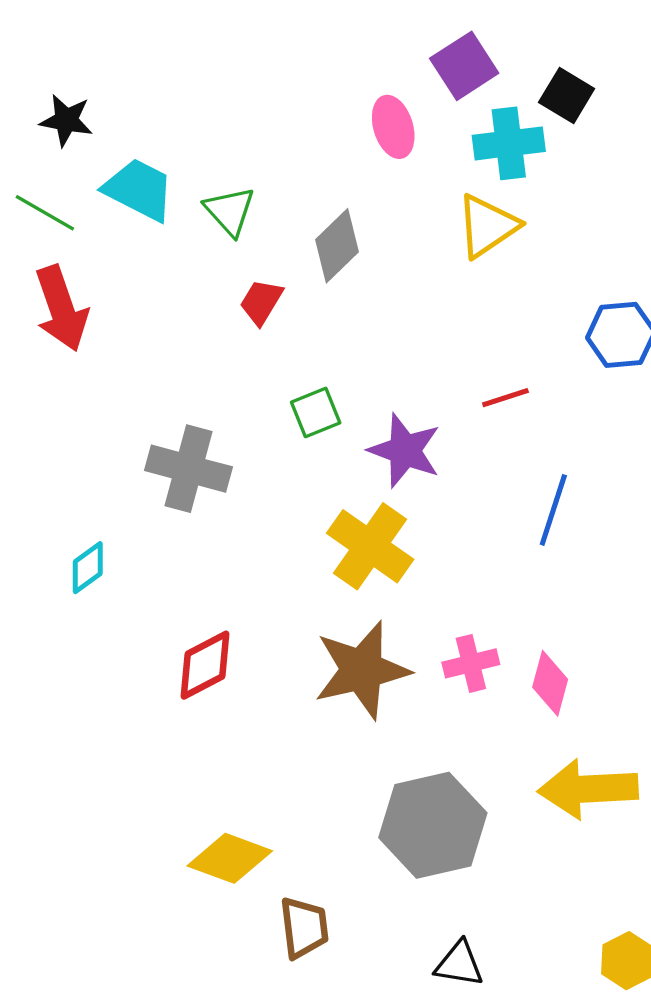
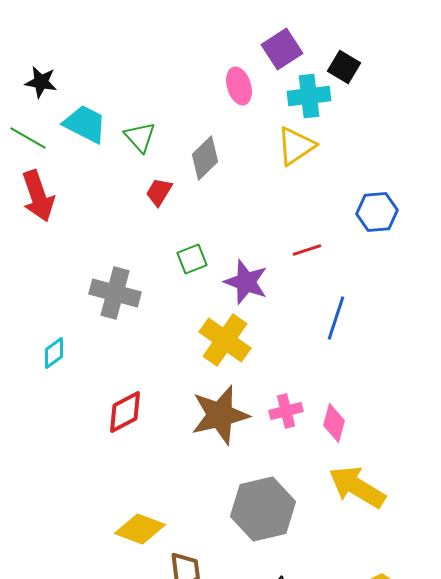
yellow arrow: (588, 789) -> (357, 487), turned 34

